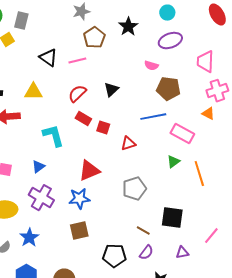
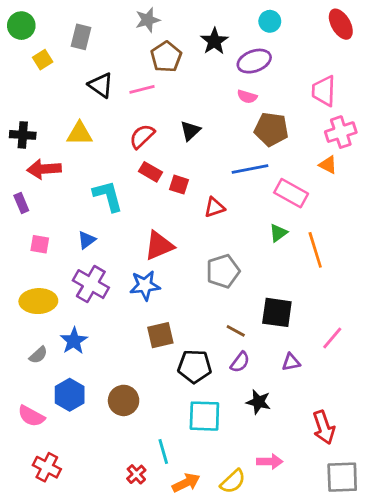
gray rectangle: (21, 21) -> (81, 37), moved
purple ellipse: (170, 41) -> (254, 61), moved
brown square: (79, 231) -> (160, 335), moved

